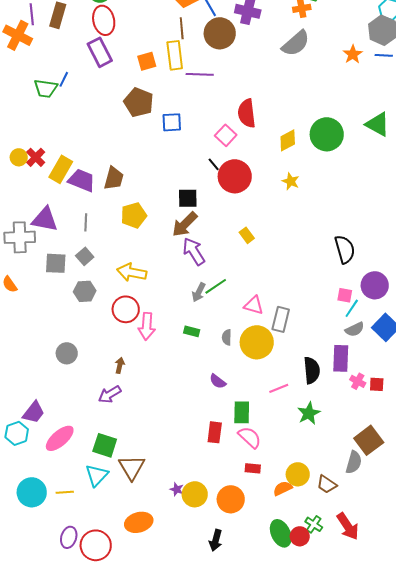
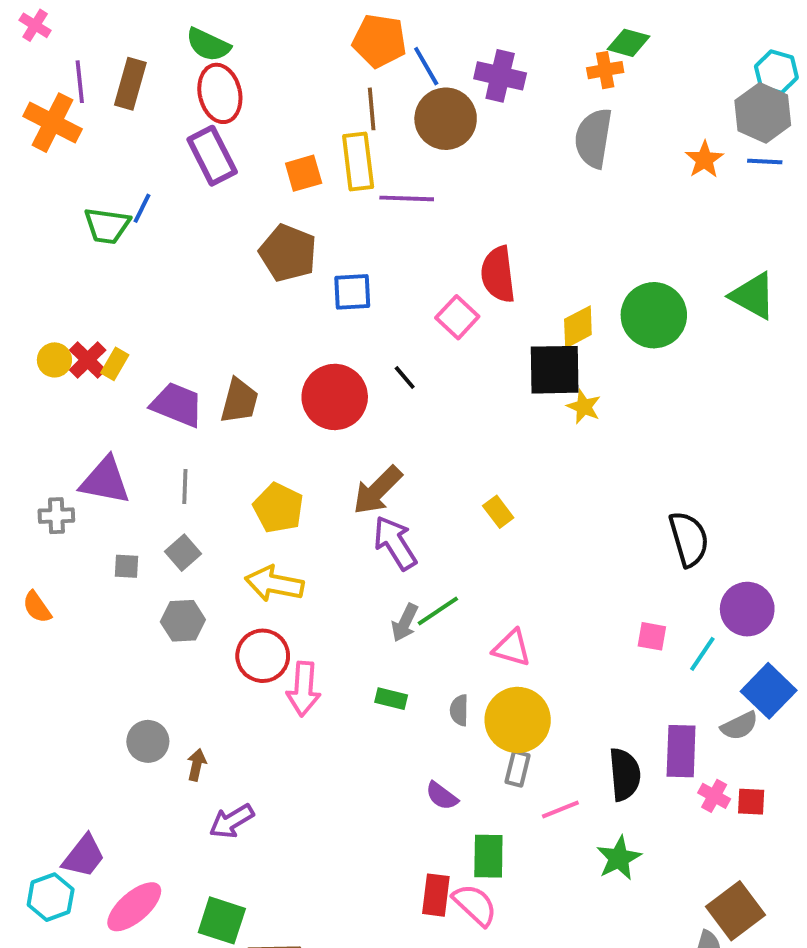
gray semicircle: (296, 43) -> (593, 138), turned 140
black line: (214, 164) -> (405, 378), moved
yellow rectangle: (61, 169) -> (115, 364), moved, size x0.6
red circle: (235, 176) -> (335, 397), moved
black square: (188, 198) -> (555, 370), moved, size x1.4
yellow pentagon: (134, 215) -> (278, 508), moved, turned -30
gray cross: (20, 237) -> (56, 516), size x0.6
gray square: (56, 263) -> (126, 566), size x0.6
pink square: (345, 295) -> (652, 636), moved
gray rectangle: (281, 319) -> (518, 769), moved, size x0.7
gray semicircle: (355, 329) -> (739, 726), moved
brown arrow: (120, 365) -> (197, 765), moved
pink semicircle: (250, 437) -> (475, 905), moved

